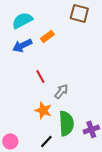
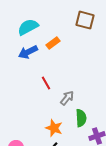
orange star: (43, 110) -> (54, 128), moved
green semicircle: (66, 123) -> (81, 118), moved, size x0.7

